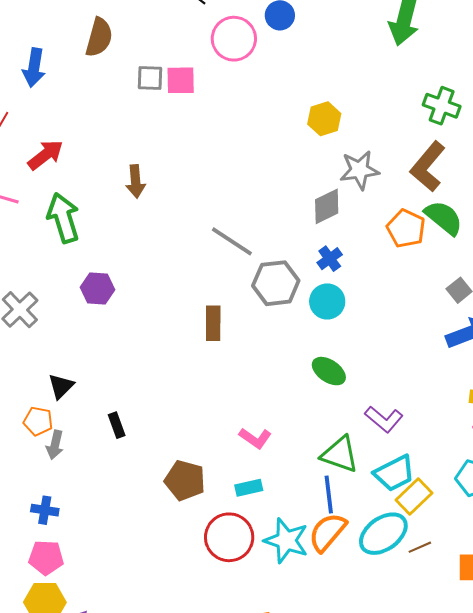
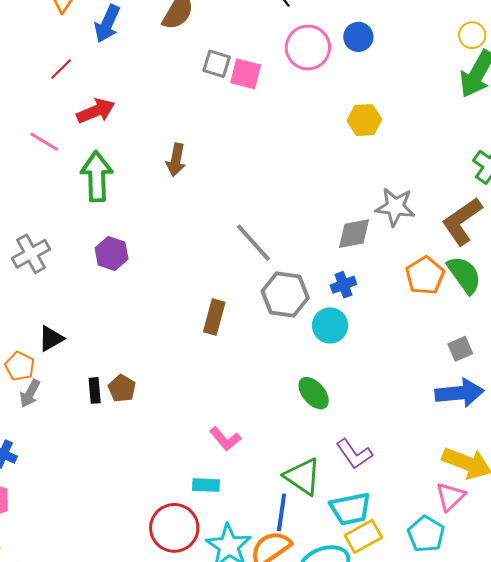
yellow hexagon: (324, 119) -> (364, 120), moved
brown pentagon: (185, 480) -> (122, 388), moved, size x0.7

